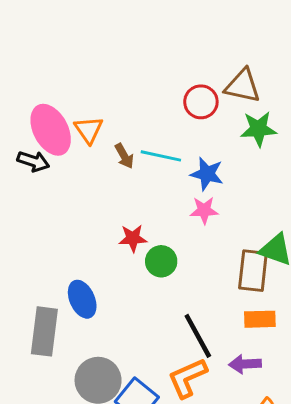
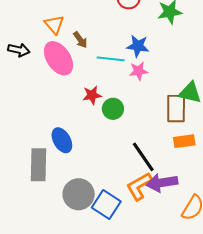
pink ellipse: (51, 130) -> (58, 58), moved
cyan line: (161, 156) -> (111, 59), moved
purple arrow: (245, 364) -> (162, 183), moved, size x1.4

